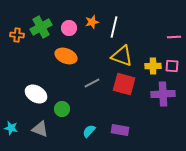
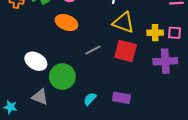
green circle: (62, 109) -> (62, 76), size x1.6
cyan star: (11, 128) -> (10, 107), moved

